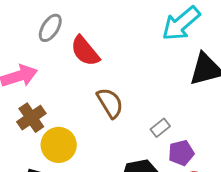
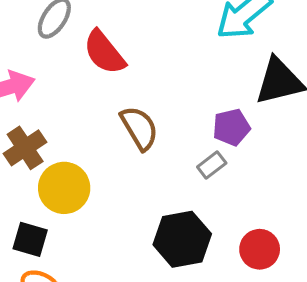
purple pentagon: (181, 153) -> (231, 127), moved

